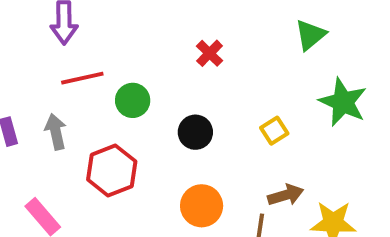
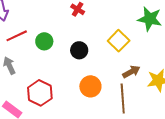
yellow square: (274, 131) -> (119, 41), size x1.5
red hexagon: (112, 171) -> (40, 93), moved

